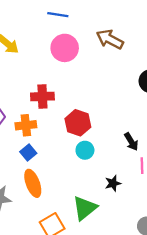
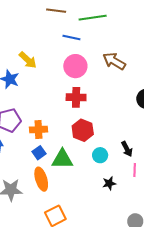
red cross: (42, 96) -> (76, 97), moved
cyan circle: (85, 150) -> (100, 155), moved
green triangle: (85, 208) -> (62, 159), moved, turned 35

